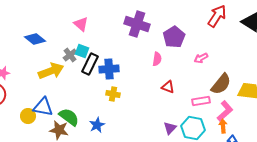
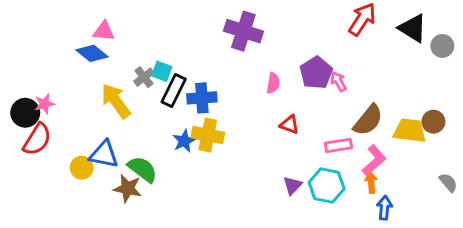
pink triangle: (81, 24) -> (104, 31), moved, turned -35
purple pentagon: (174, 37) -> (316, 73), moved
pink arrow: (201, 58) -> (338, 82), turned 88
yellow arrow: (51, 71) -> (116, 101), turned -105
yellow cross: (113, 94) -> (208, 135), size x1.5
blue star: (97, 125) -> (184, 141), moved

